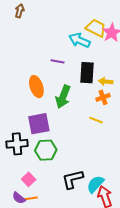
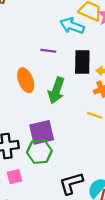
purple square: (39, 124) -> (42, 132), moved
pink square: (29, 179) -> (14, 177), moved, turned 32

